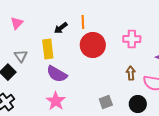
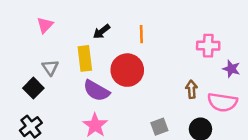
orange line: (83, 22) -> (141, 34), moved
pink cross: (132, 39) -> (208, 46), moved
red circle: (93, 45) -> (127, 70), moved

